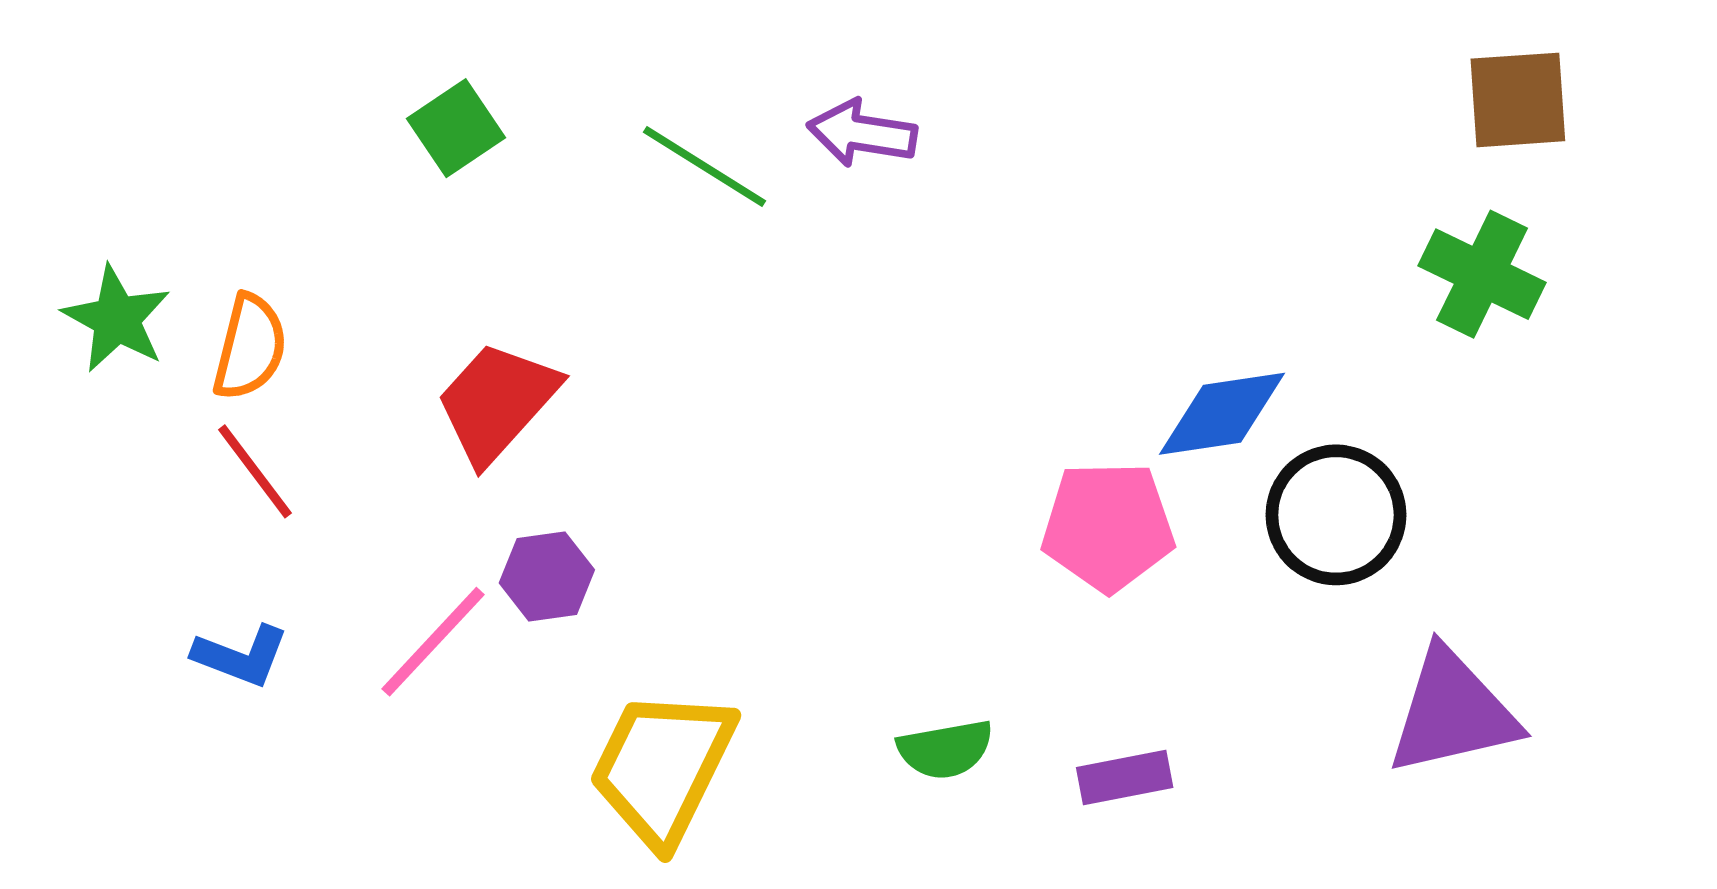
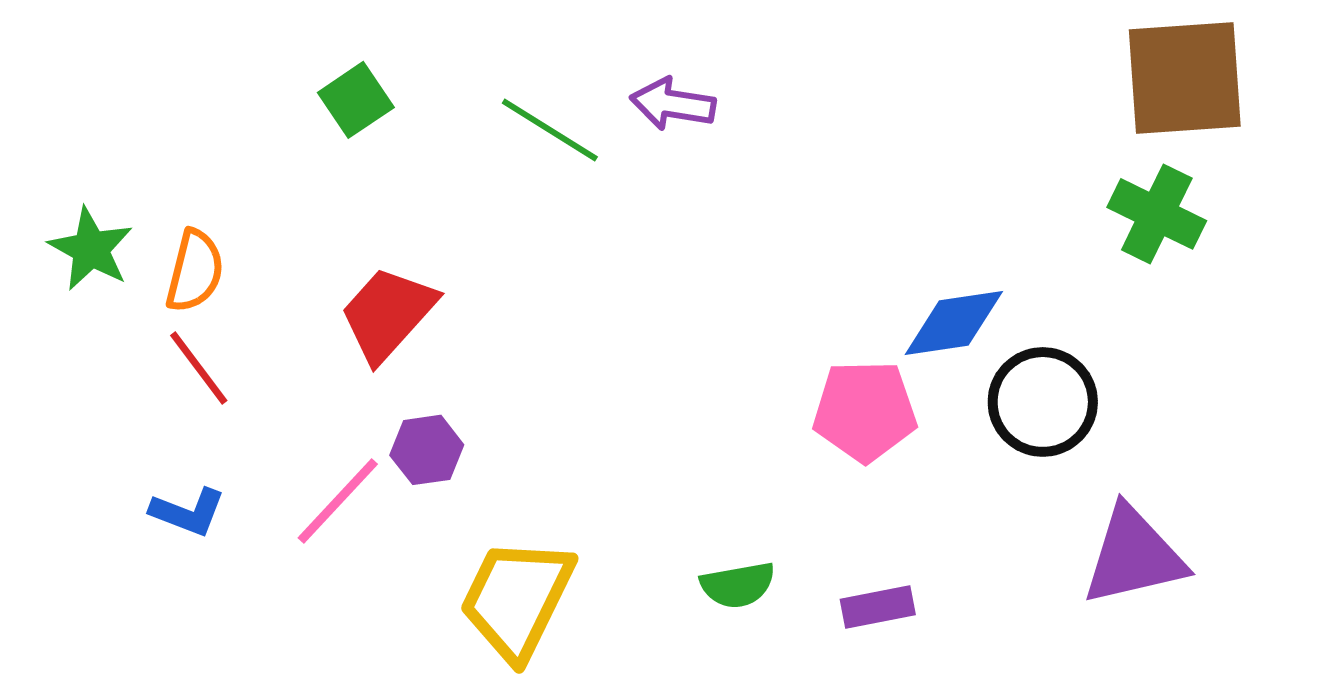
brown square: (1518, 100) -> (1185, 78), size x1.5

